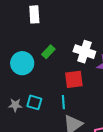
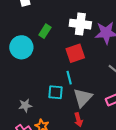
cyan square: (34, 102) -> (55, 92), moved
gray star: (15, 105) -> (25, 105), moved

